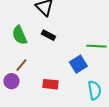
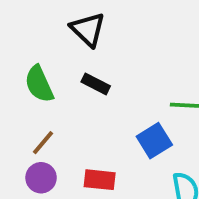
purple circle: (11, 81) -> (41, 178), moved

